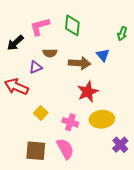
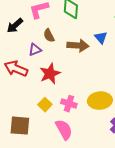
brown semicircle: (50, 53) -> (49, 36), turned 64
red star: (88, 92) -> (50, 74), moved
yellow square: (41, 113) -> (45, 105), moved
brown square: (36, 151) -> (20, 126), moved

